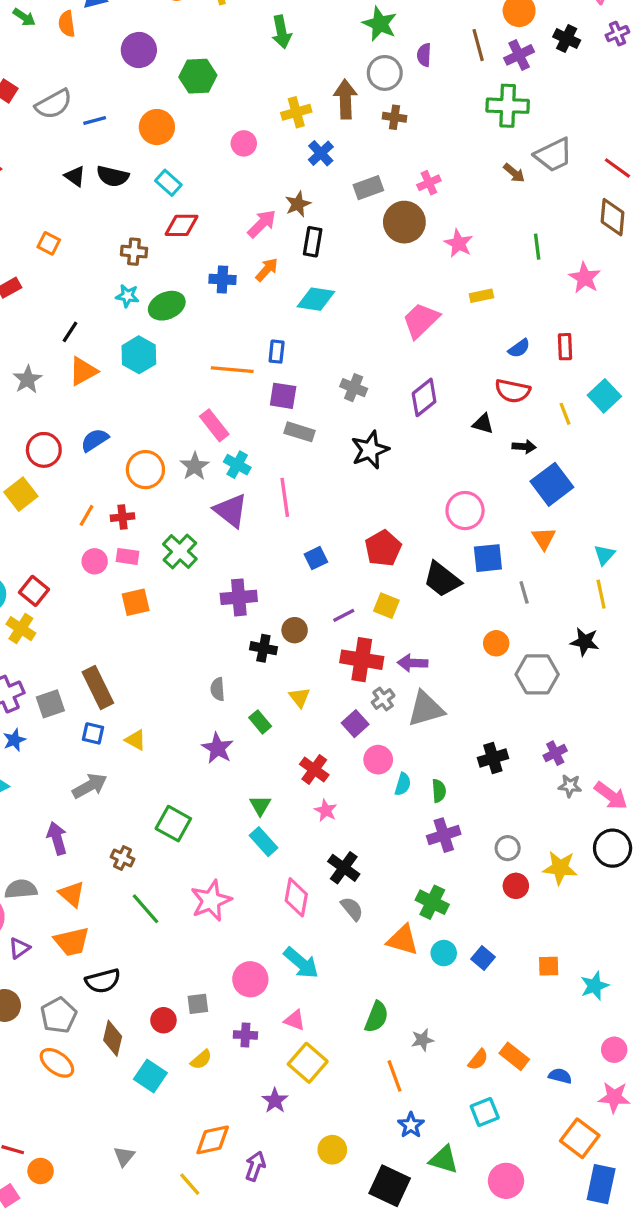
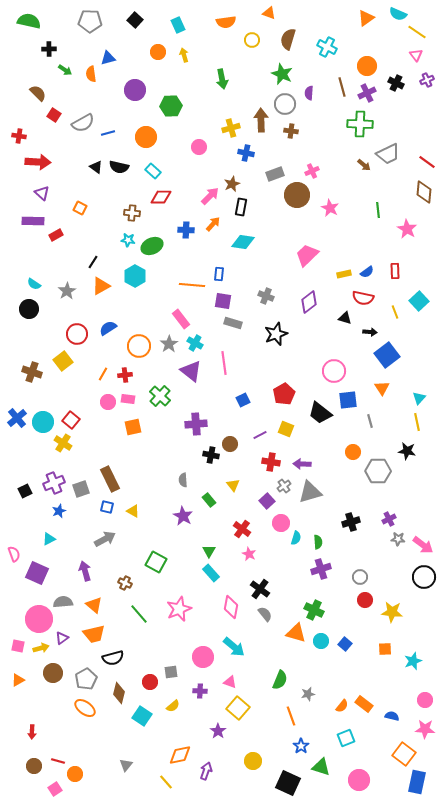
blue cross: (321, 153) -> (246, 153), turned -35
yellow rectangle: (481, 296) -> (344, 274), moved
red cross: (362, 660) -> (271, 462), size x0.7
yellow star: (560, 868) -> (392, 612), moved

